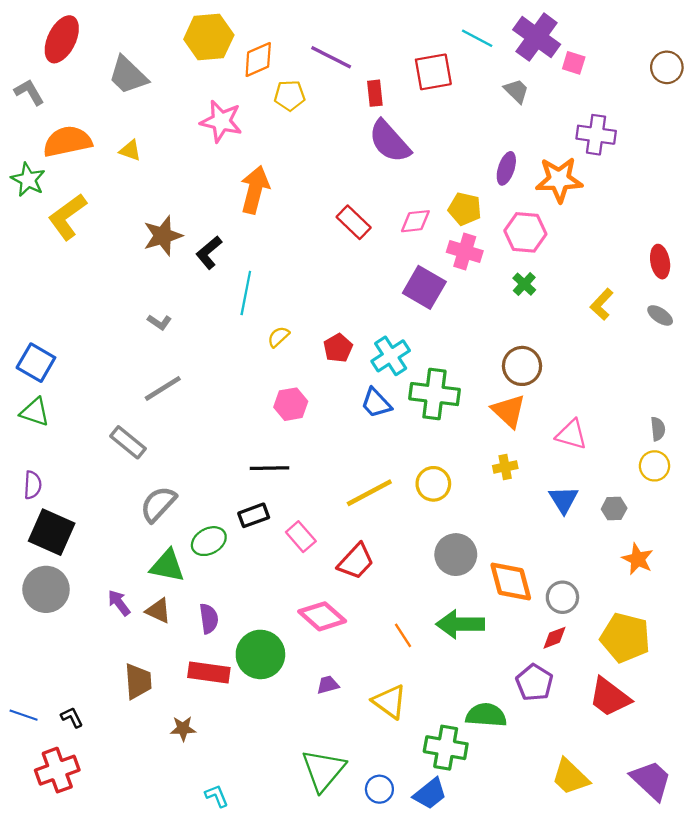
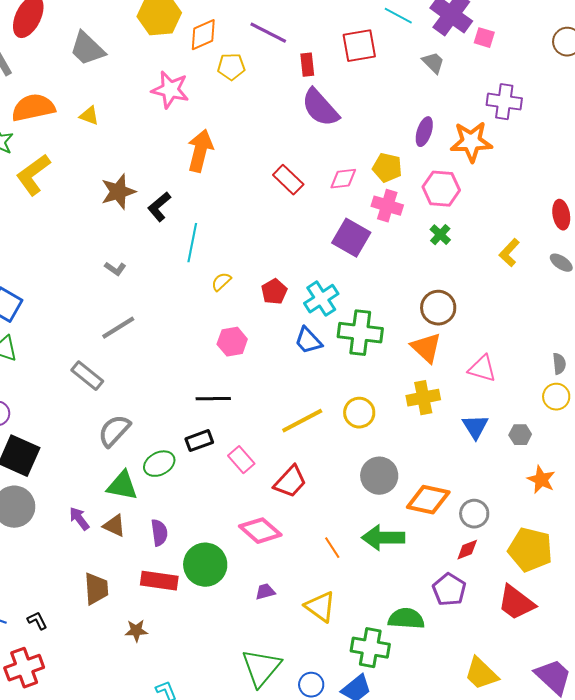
yellow cross: (505, 467) -> (423, 398), size x1.5
orange diamond: (511, 582) -> (428, 500), turned -63

